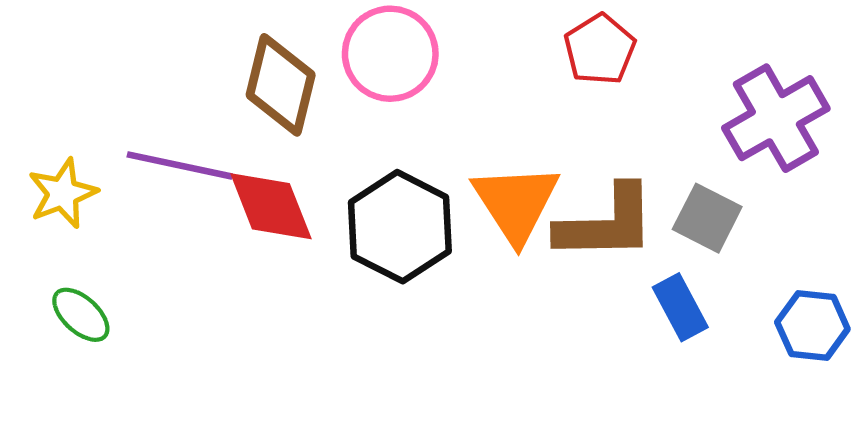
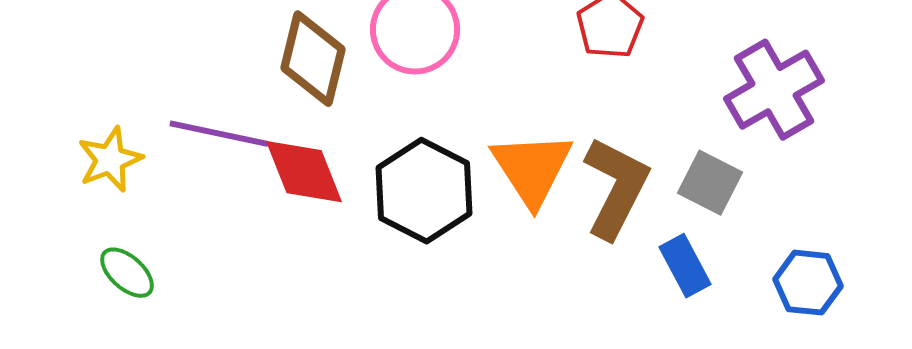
brown L-shape: (606, 223) -> (616, 188), turned -62

